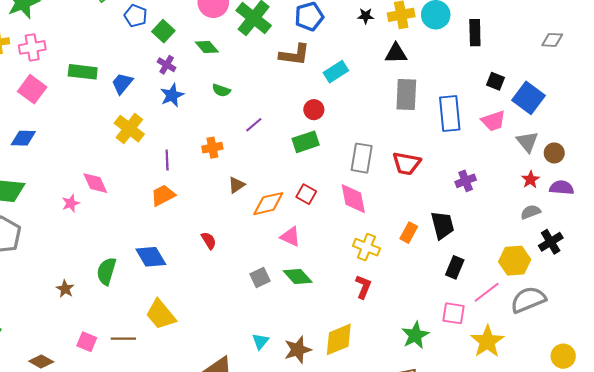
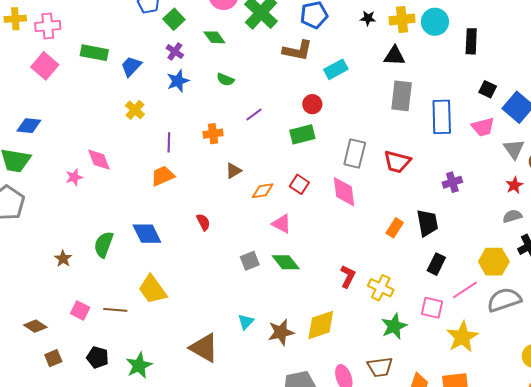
yellow cross: (129, 129) -> (135, 110), size x0.7
blue diamond: (23, 138) -> (29, 126), moved
orange diamond: (268, 204) -> (263, 191), size x0.7
yellow cross: (366, 247) -> (381, 288), moved

